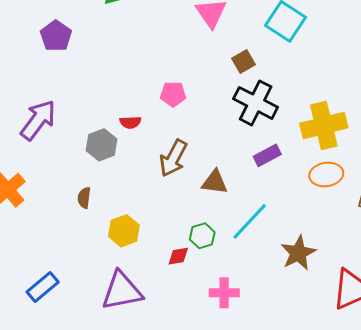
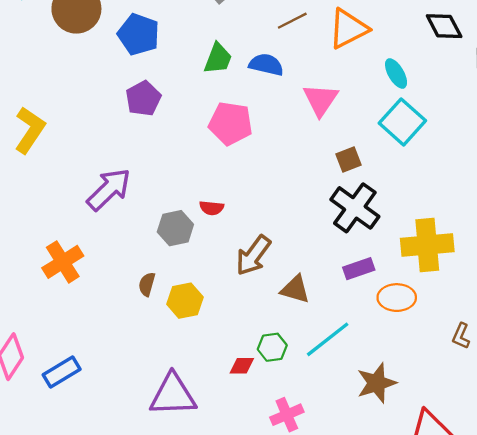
pink pentagon: (173, 94) -> (231, 123), moved, size x1.5
orange ellipse: (326, 174) -> (397, 298), moved
yellow hexagon: (124, 231) -> (185, 301), moved
blue rectangle: (43, 287) -> (62, 372), moved
pink cross: (224, 293) -> (287, 415), turned -32

